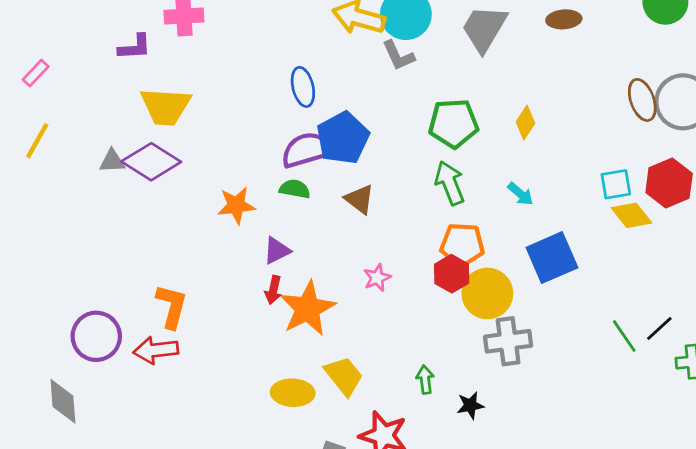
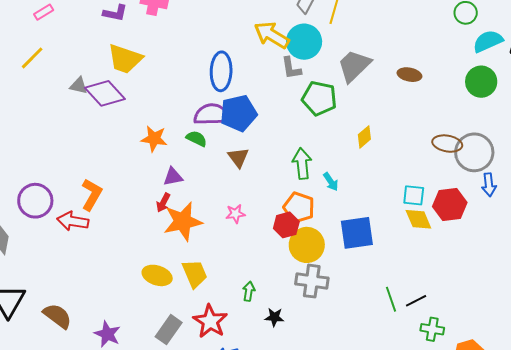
blue ellipse: (303, 87) -> (221, 71), size x1.4
brown ellipse: (642, 100) -> (447, 144), turned -76
green pentagon: (453, 123) -> (319, 98), moved
cyan arrow: (520, 194) -> (331, 182), moved

